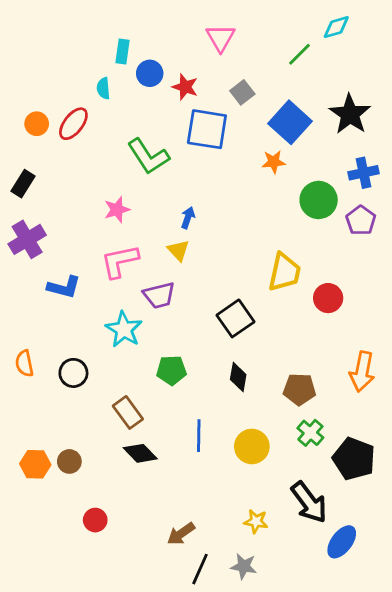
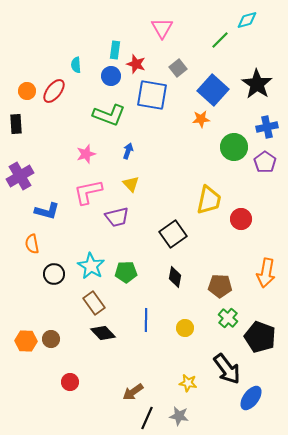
cyan rectangle: (122, 52) -> (115, 50), moved
blue circle: (150, 73) -> (111, 76), moved
green L-shape: (148, 156) -> (109, 115), turned -36
black rectangle: (23, 184) -> (16, 124), moved, turned -36
blue arrow: (188, 218) -> (128, 151), moved
cyan star: (124, 329) -> (91, 266), moved
orange semicircle: (24, 363) -> (32, 244), moved
yellow circle: (252, 446) -> (185, 328), size x0.7

